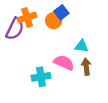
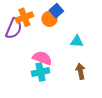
pink semicircle: (64, 63) -> (42, 58), moved
brown arrow: (86, 67) -> (81, 71), moved

